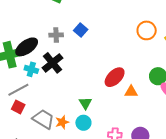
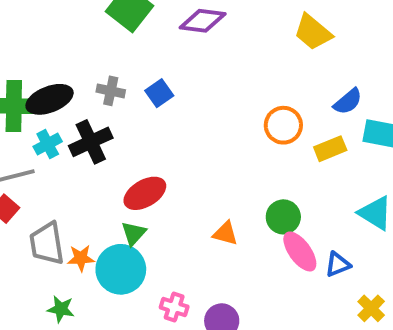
cyan cross: (31, 69) -> (48, 144), turned 32
red ellipse: (115, 77) -> (145, 193), moved
gray trapezoid: (43, 119) -> (47, 243), turned -145
cyan circle: (83, 123) -> (121, 269), size x1.6

